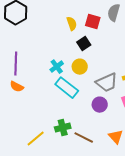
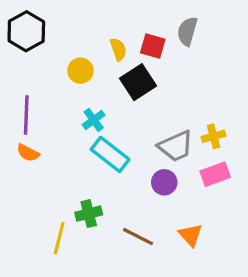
black square: (84, 44) -> (138, 82), size x1.5
yellow circle: (80, 67) -> (80, 71), moved
green cross: (63, 128) -> (89, 214), moved
yellow line: (36, 139) -> (59, 238), turned -36

